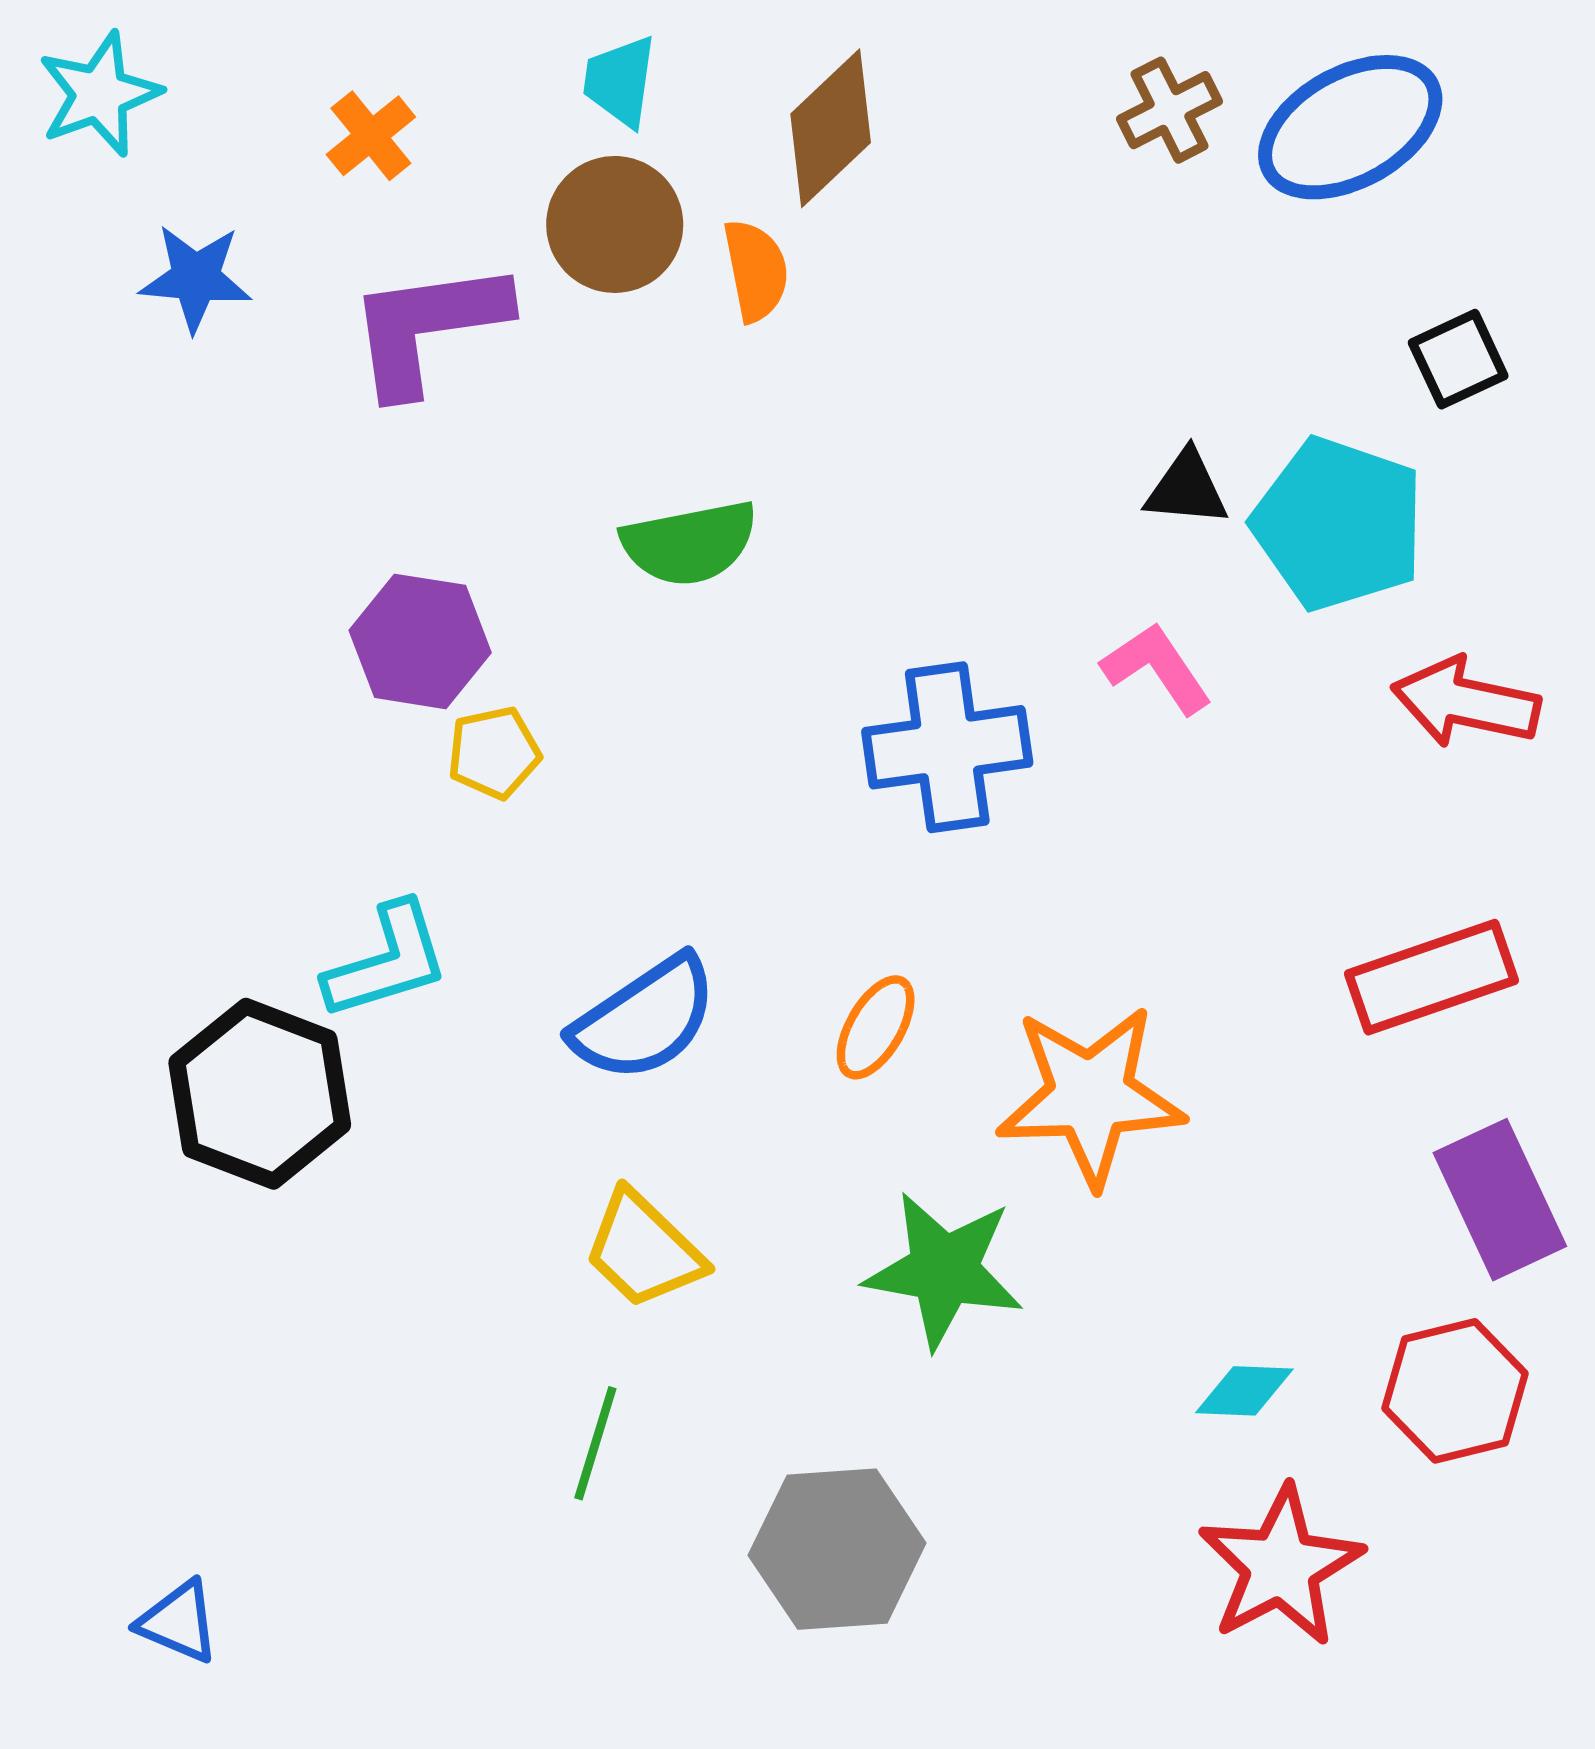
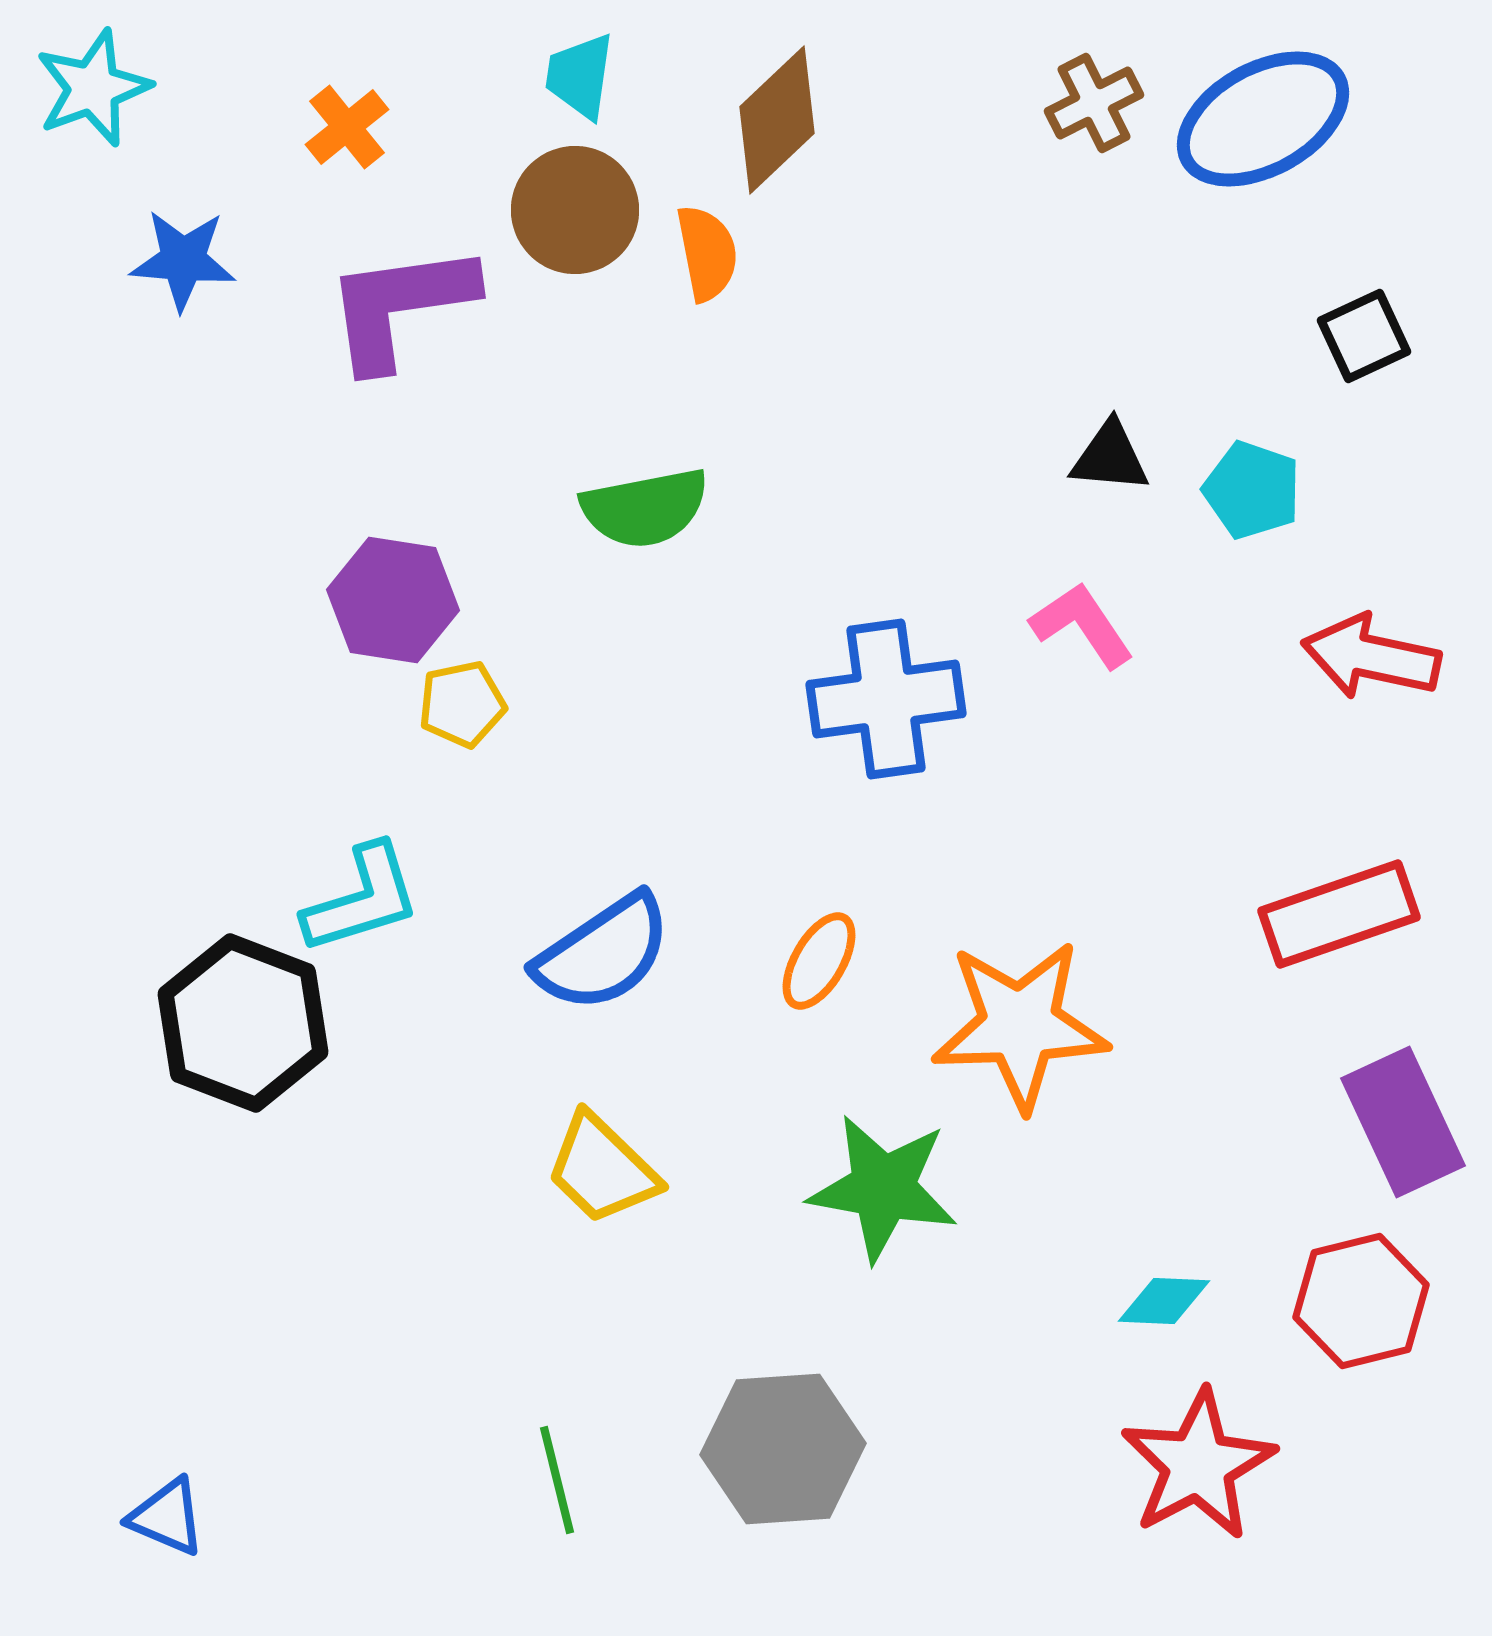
cyan pentagon: (1338, 524) -> (1252, 490), size x0.6
green line: (595, 1443) -> (557, 1480), moved, turned -31

